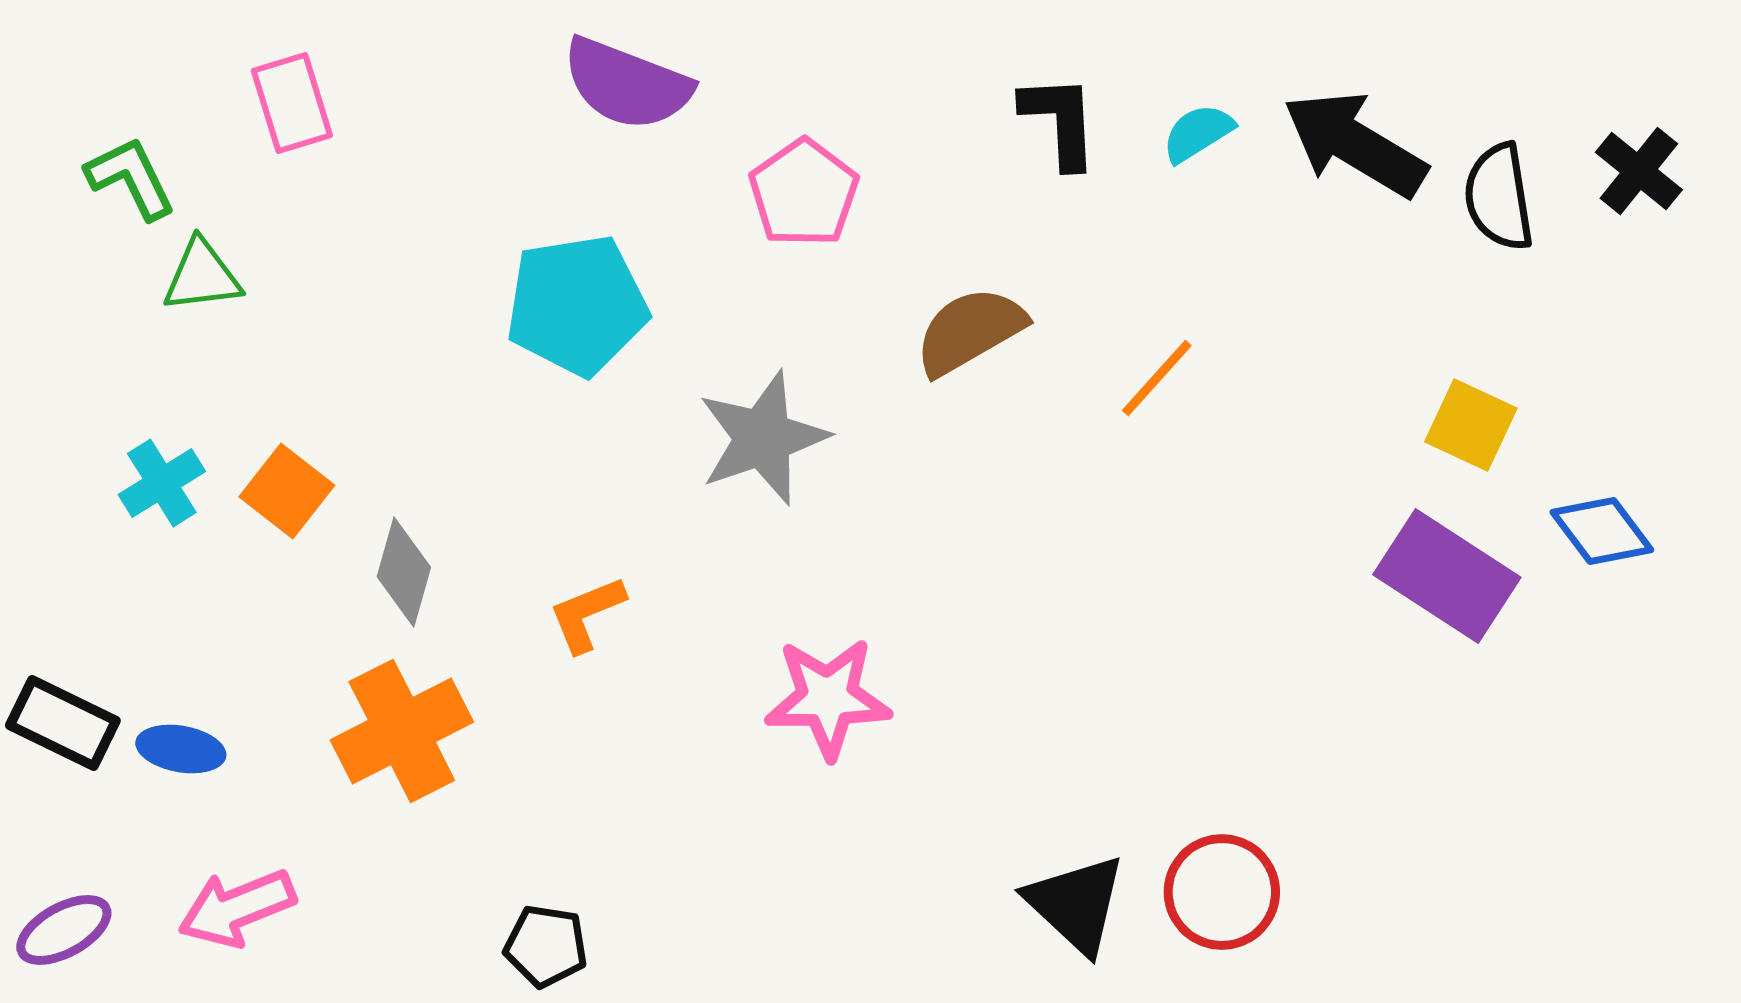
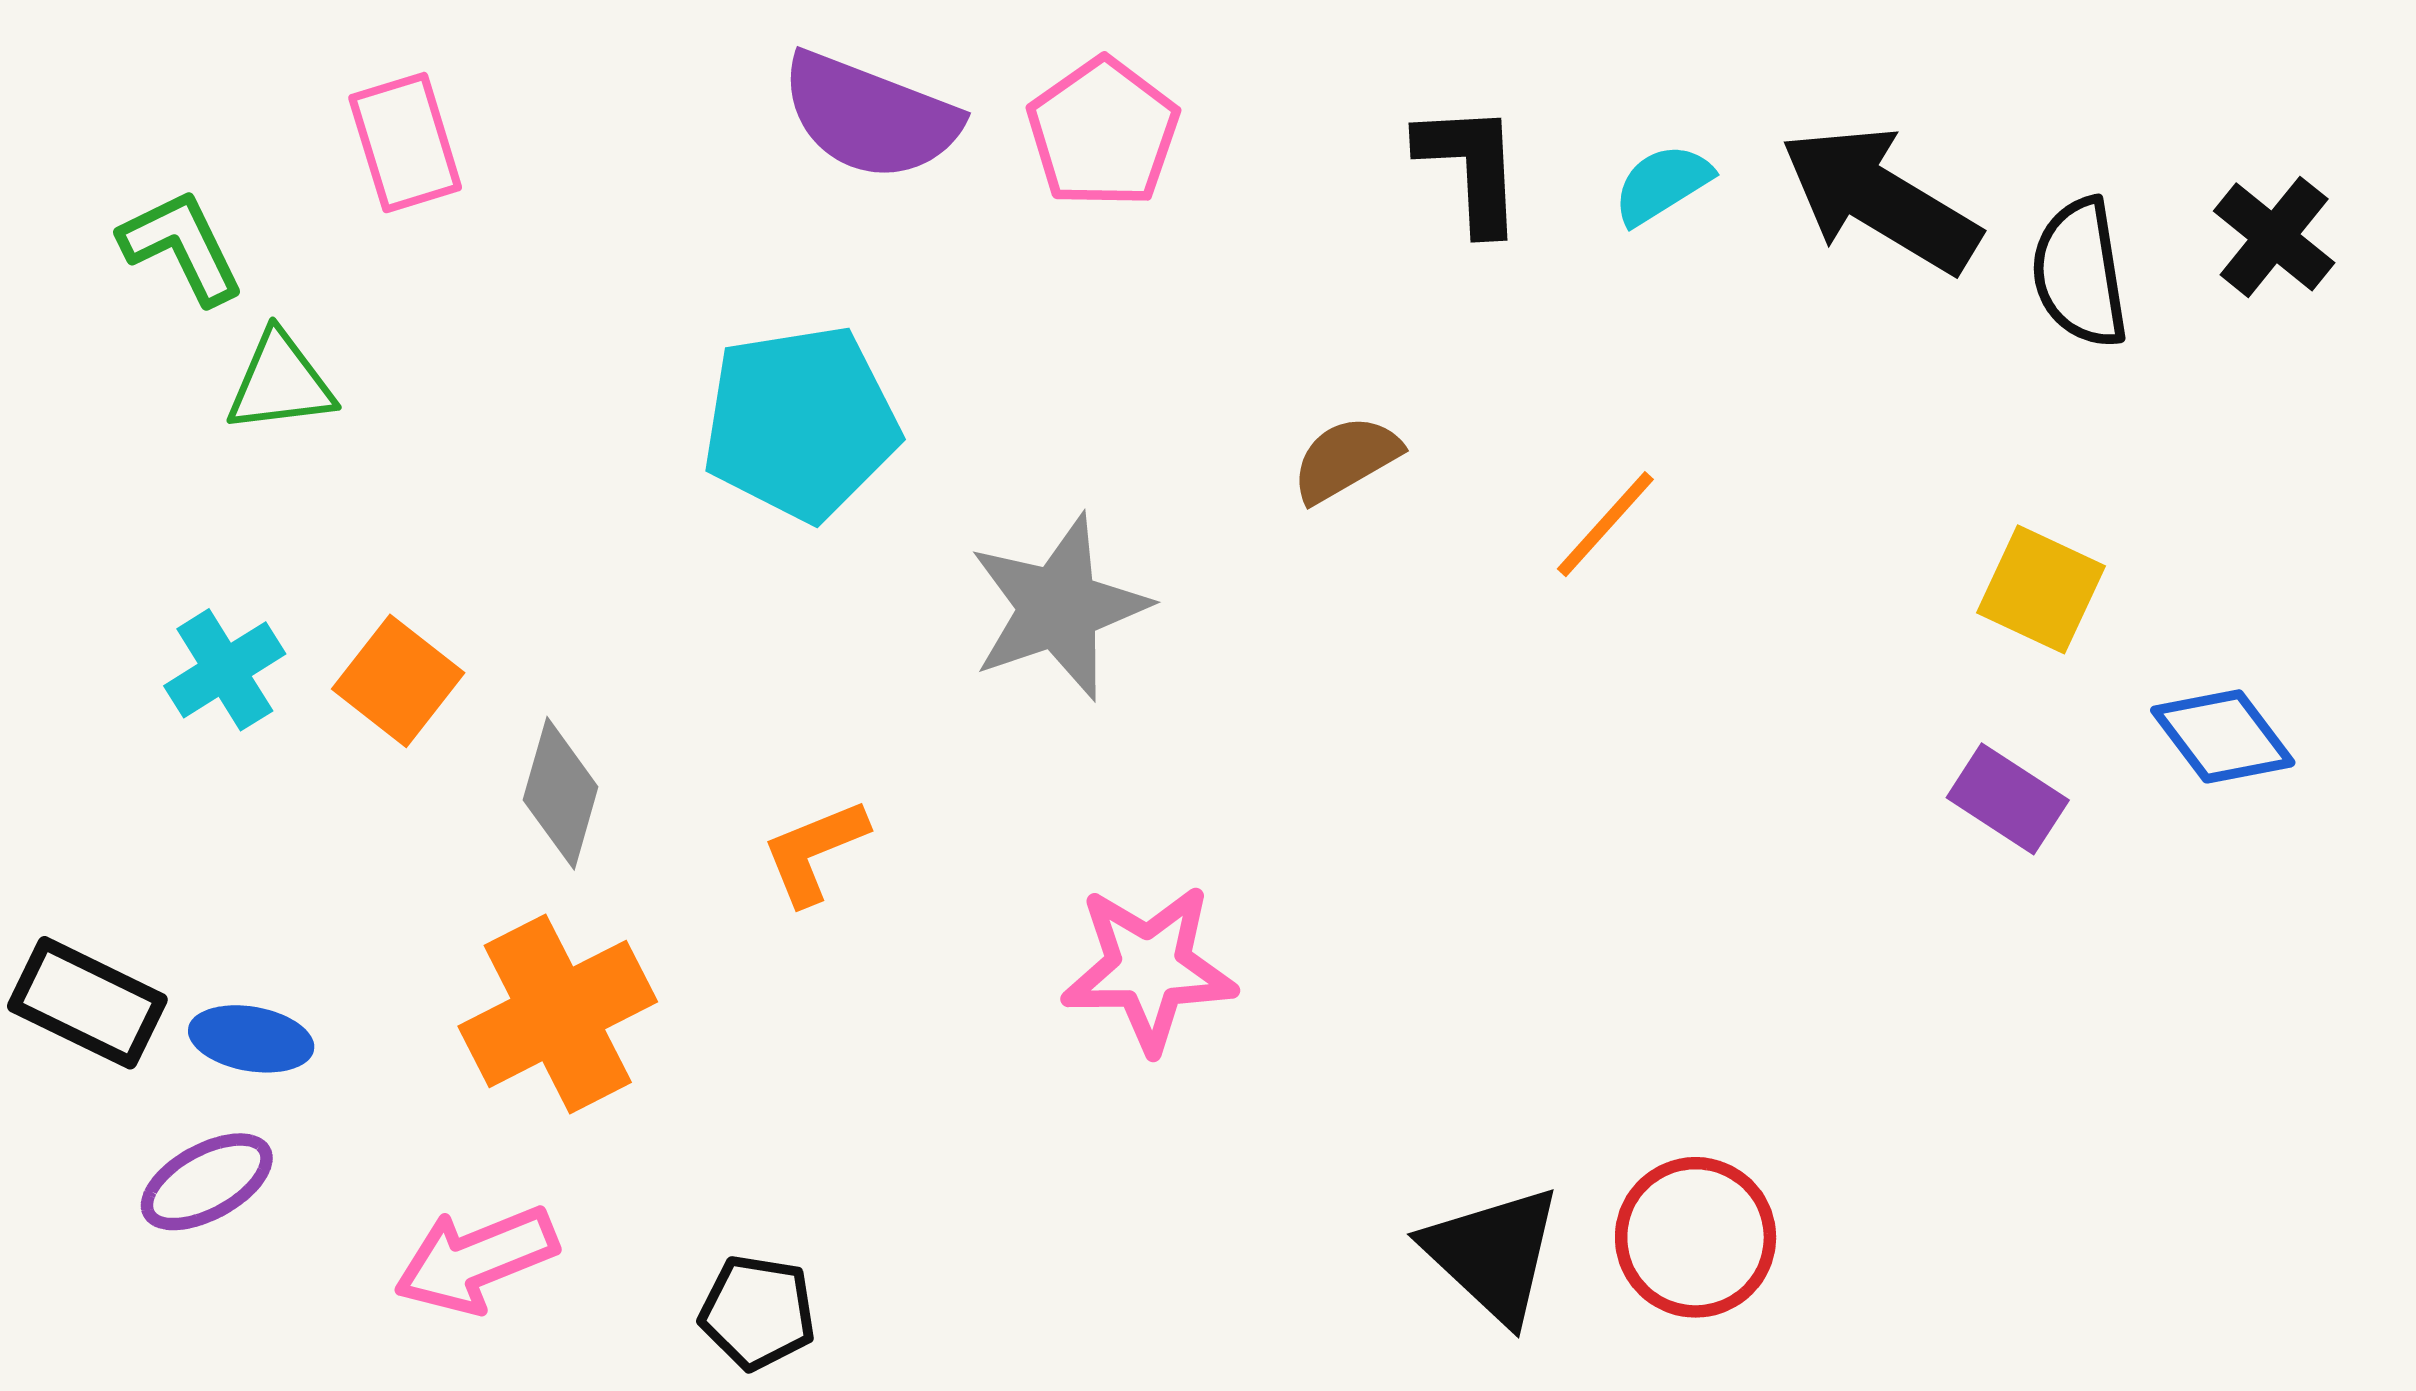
pink pentagon: (804, 193) -> (1103, 133), moved
brown semicircle: (970, 331) -> (1346, 459), size x0.7
purple rectangle: (1447, 576) -> (2008, 799), size x0.6
pink arrow: (237, 908) -> (476, 1260), moved
purple ellipse: (64, 930) -> (207, 1182), moved

